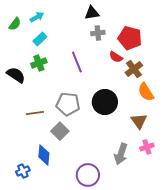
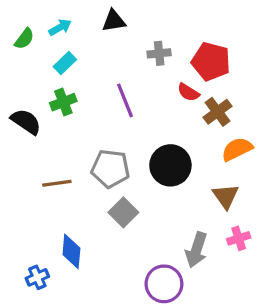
black triangle: (92, 13) -> (114, 21), moved
orange semicircle: (146, 92) -> (237, 149), turned 96
gray square: (60, 131) -> (123, 212), moved
purple circle: (88, 175) -> (164, 284), moved

